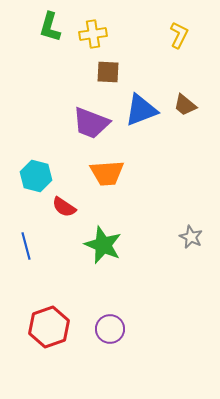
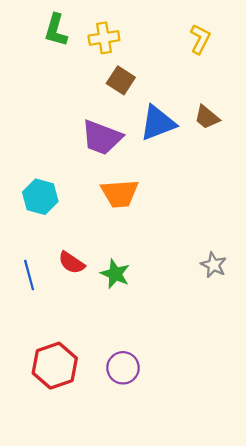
brown square: (108, 72) -> (121, 80), turned 30
red semicircle: (64, 207) -> (72, 263), moved
green star: (103, 245) -> (115, 274), size x0.7

